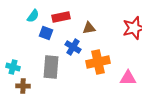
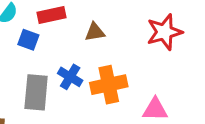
blue cross: (73, 47) -> (70, 77), moved

